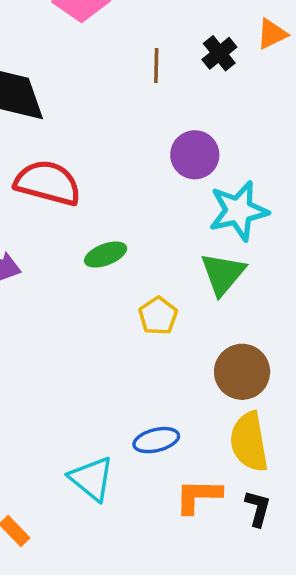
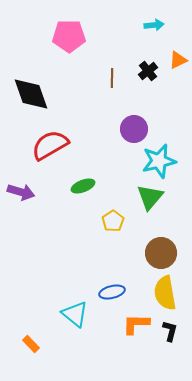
red semicircle: (48, 183) -> (50, 145), turned -45

